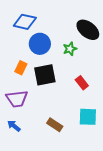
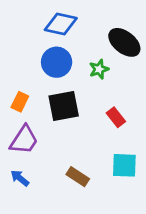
blue diamond: (25, 22) -> (61, 24), moved
orange rectangle: (21, 68) -> (20, 102), moved
purple trapezoid: (17, 99) -> (24, 140), turned -50

